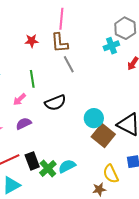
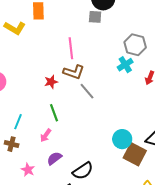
red star: (32, 41) -> (51, 82), moved
brown L-shape: (60, 43) -> (74, 72), turned -55
black semicircle: (55, 103) -> (83, 171), moved

